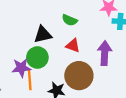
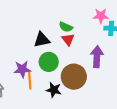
red triangle: (73, 45) -> (68, 39), moved, turned 32
green circle: (37, 57) -> (49, 62), moved

